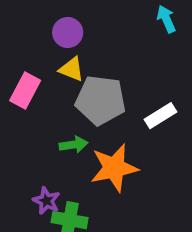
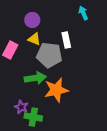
white rectangle: (160, 116) -> (66, 40), moved, turned -70
green arrow: (73, 145) -> (35, 78), size x1.5

